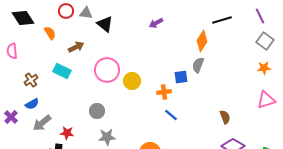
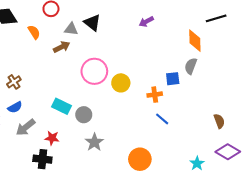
gray triangle: (86, 13) -> (71, 29), moved
orange diamond: (202, 41) -> (195, 41), turned -35
cyan rectangle: (62, 71) -> (62, 106), moved
gray star: (107, 137) -> (94, 142), turned -30

